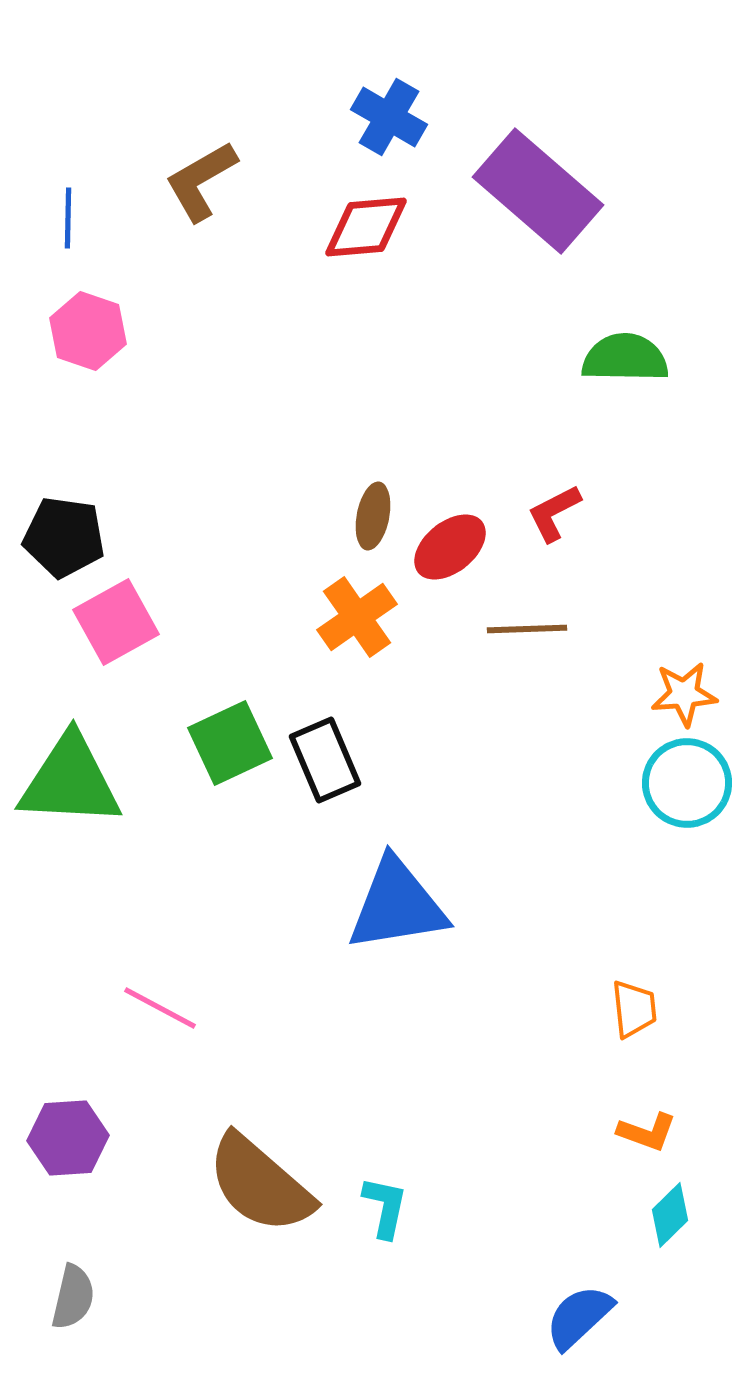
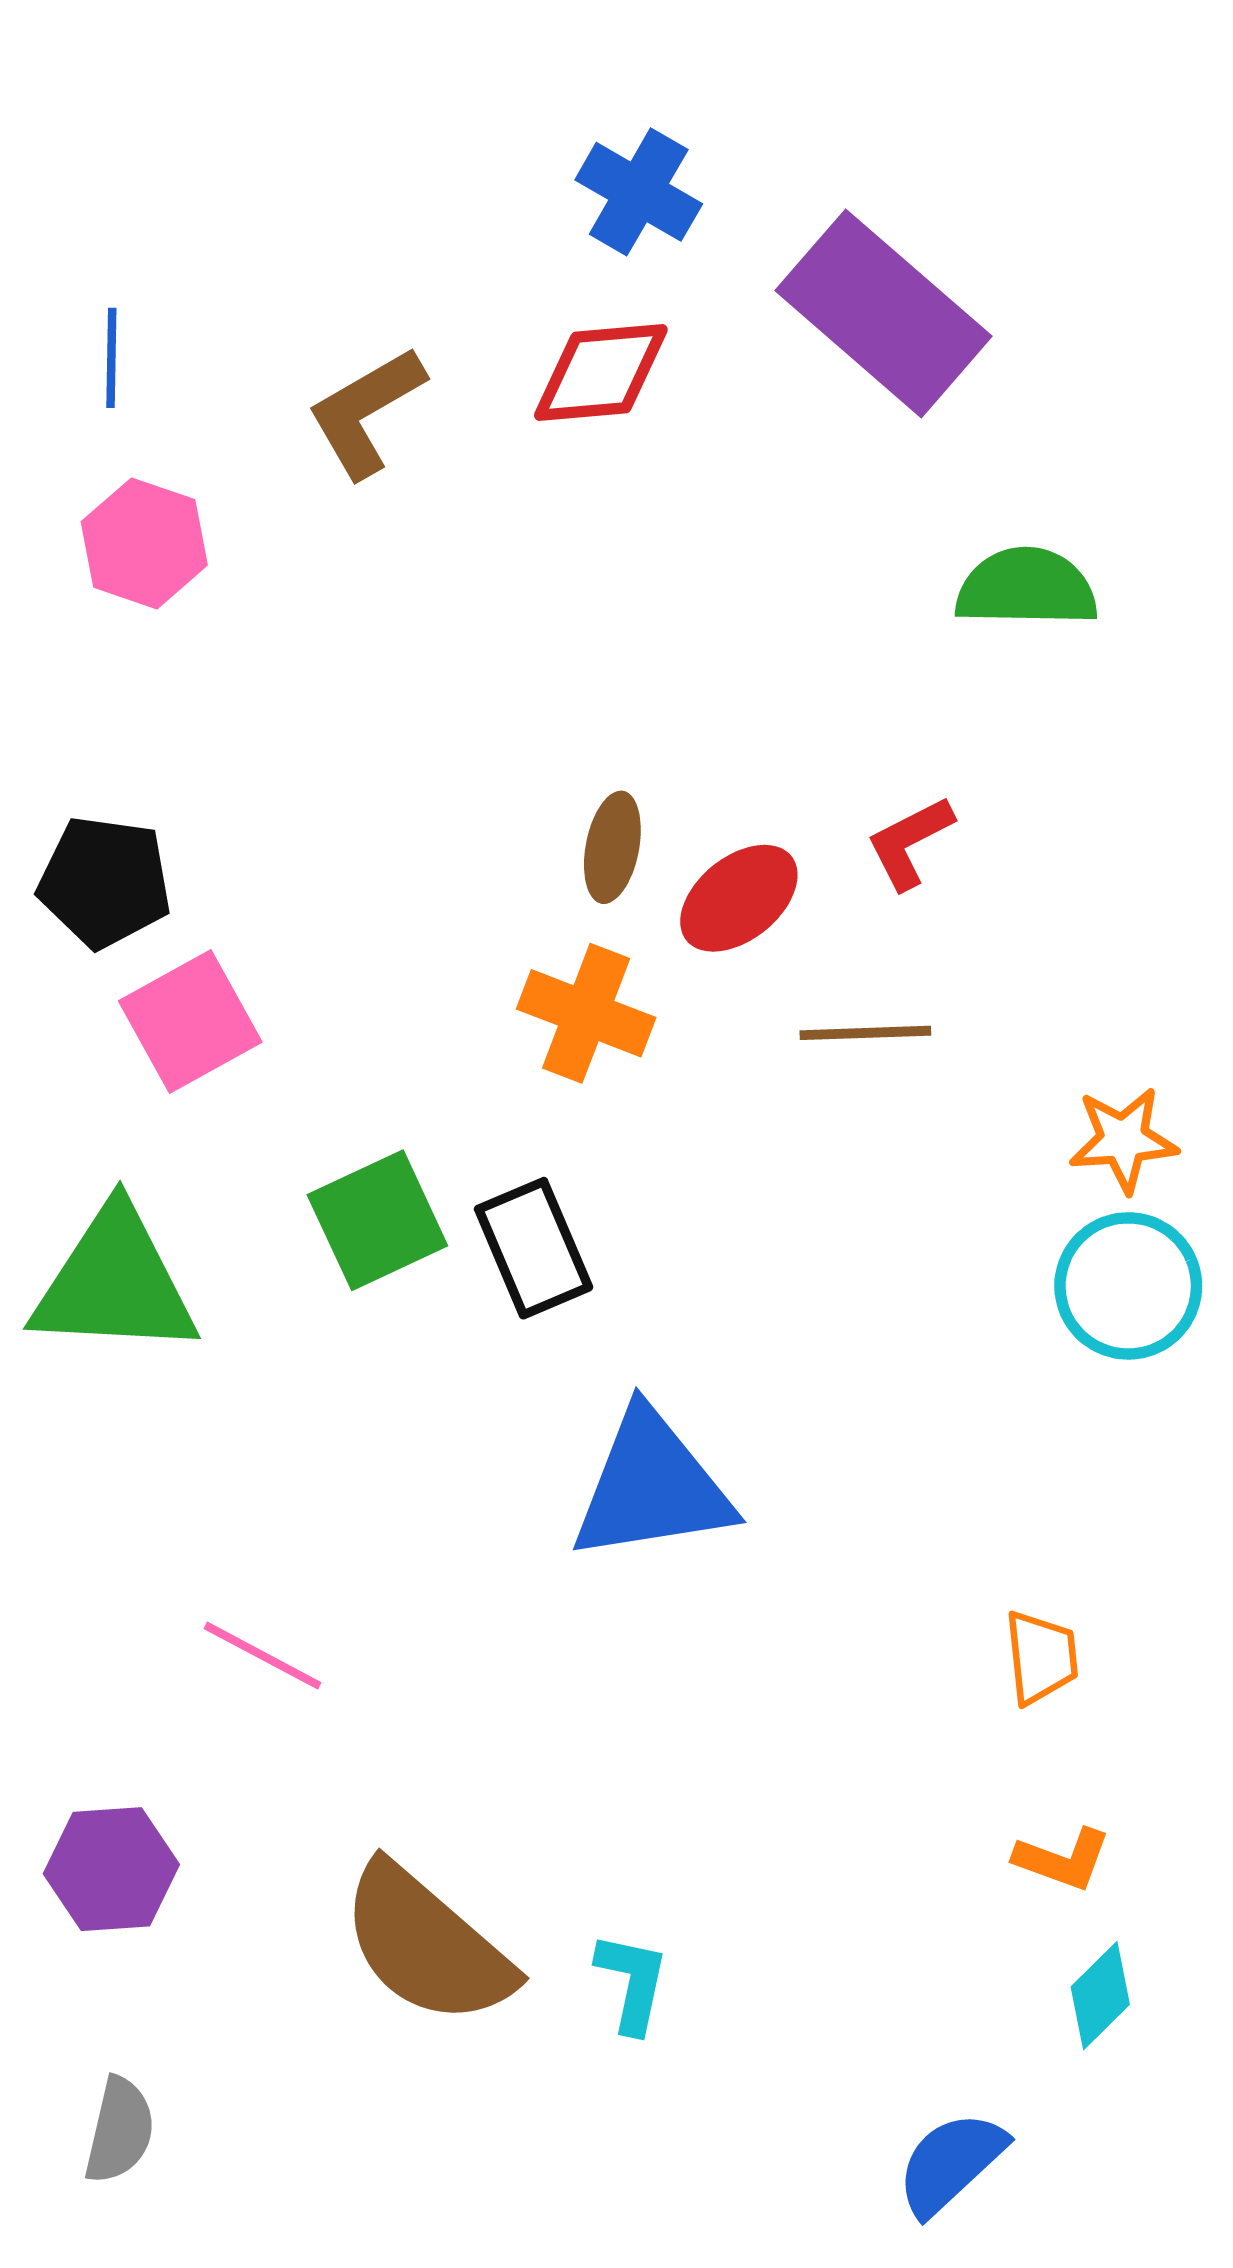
brown L-shape: (201, 181) -> (366, 412), moved
orange cross: (357, 617) -> (586, 1013), turned -34

